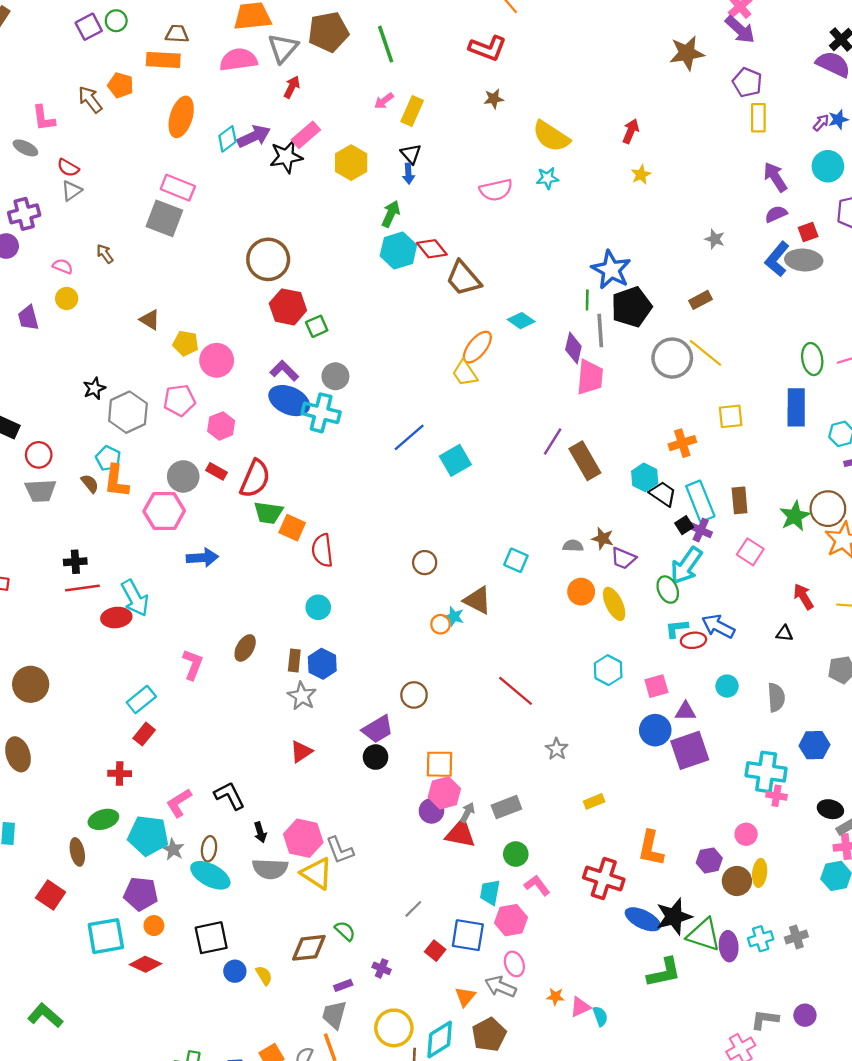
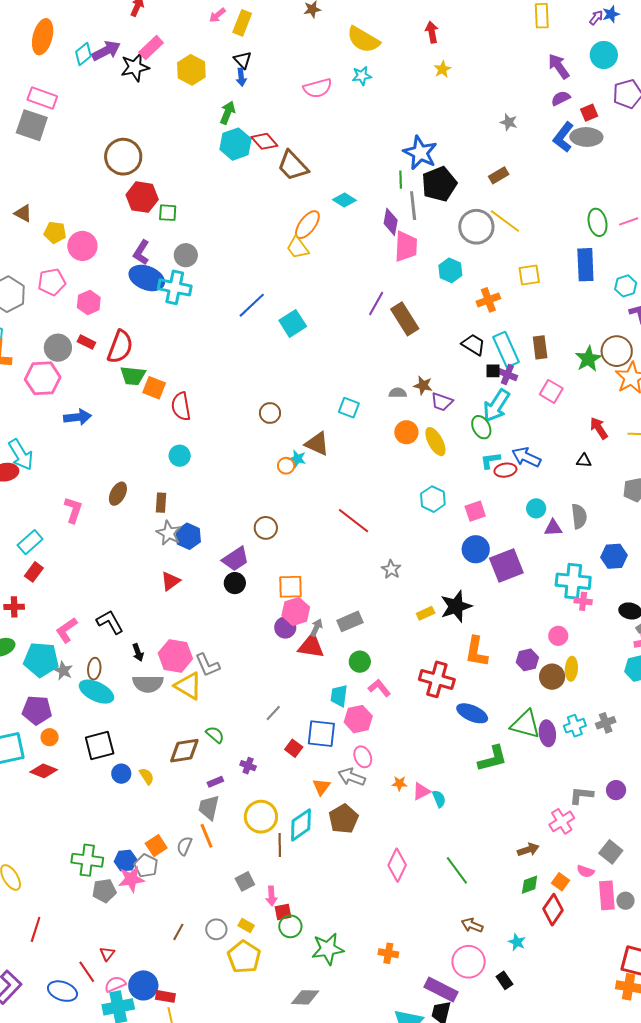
red arrow: (631, 131) -> (432, 32), turned -30
green square: (317, 326) -> (168, 213), turned 30
purple L-shape: (284, 371) -> (141, 252), turned -100
cyan hexagon: (645, 477) -> (450, 270), moved
black square: (684, 525) -> (493, 371), turned 35
blue hexagon: (322, 664) -> (188, 536), moved
purple triangle: (685, 711) -> (553, 528), moved
black star: (674, 917) -> (456, 606), moved

